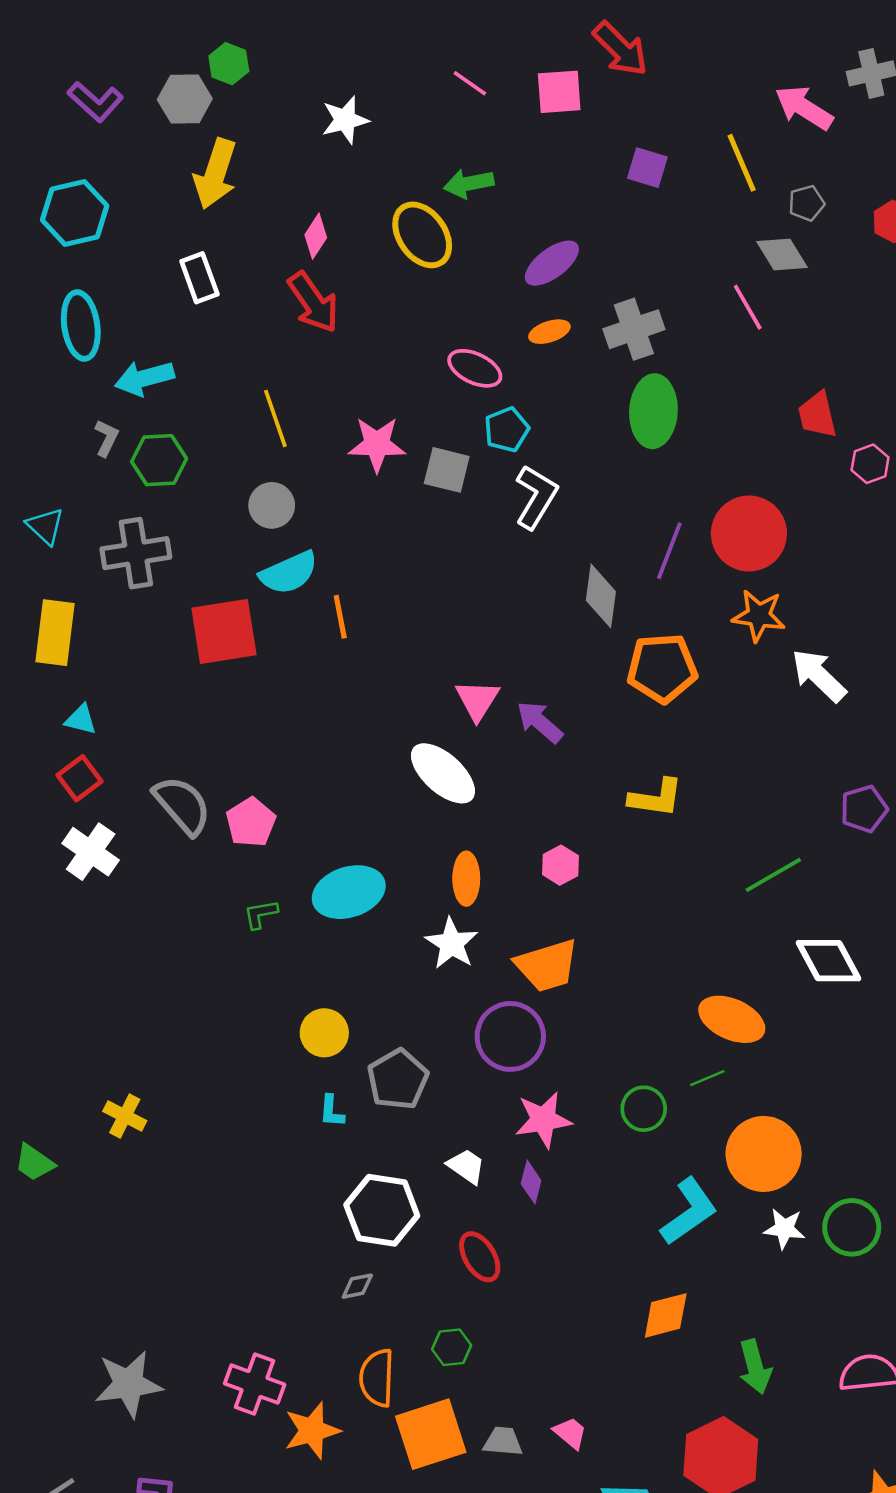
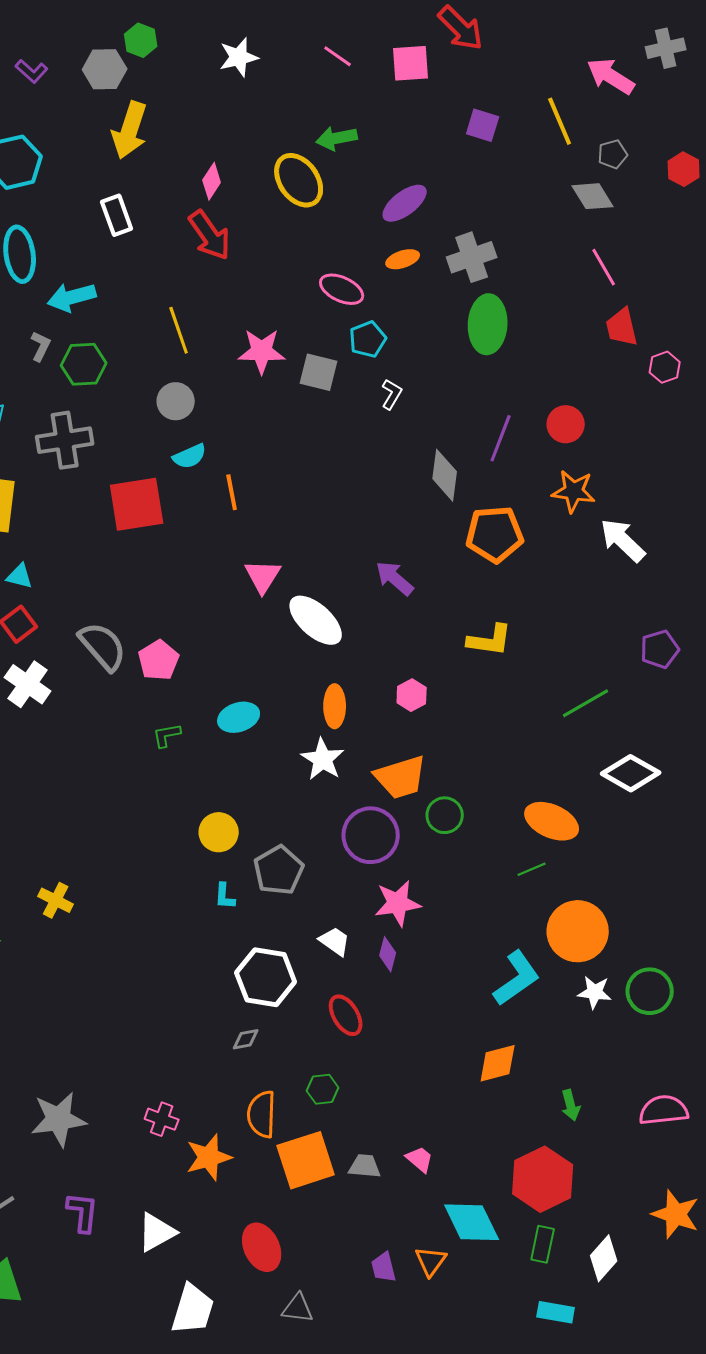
purple L-shape: (95, 102) -> (32, 71), size x0.7
white star: (345, 120) -> (239, 57), moved
pink line: (748, 307) -> (604, 267), moved
white L-shape: (536, 497) -> (392, 394), size x0.6
red circle: (749, 534) -> (566, 424), size x0.6
cyan semicircle: (289, 573) -> (190, 456), size x0.7
pink triangle: (477, 700) -> (263, 576), moved
cyan ellipse: (349, 892) -> (239, 717), size x0.7
white diamond: (828, 961) -> (631, 773), turned -32
green circle: (644, 1109) -> (445, 815), moved
green arrow: (755, 1367) -> (571, 1105), size x0.7
pink cross: (255, 1384) -> (162, 1119), size x0.7

